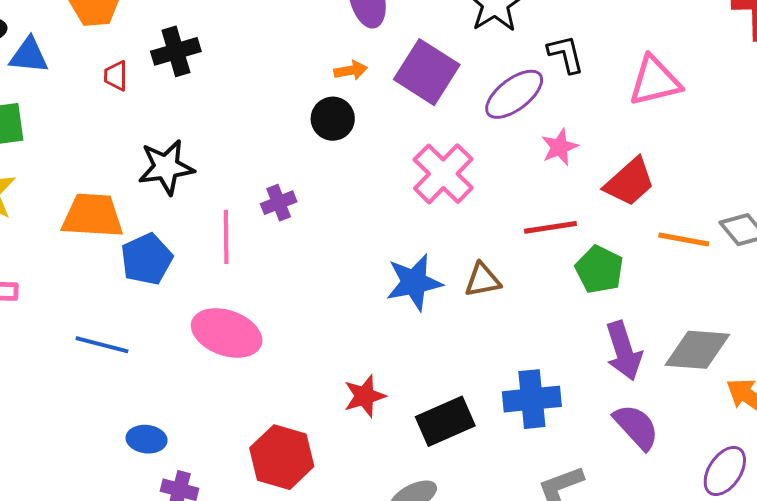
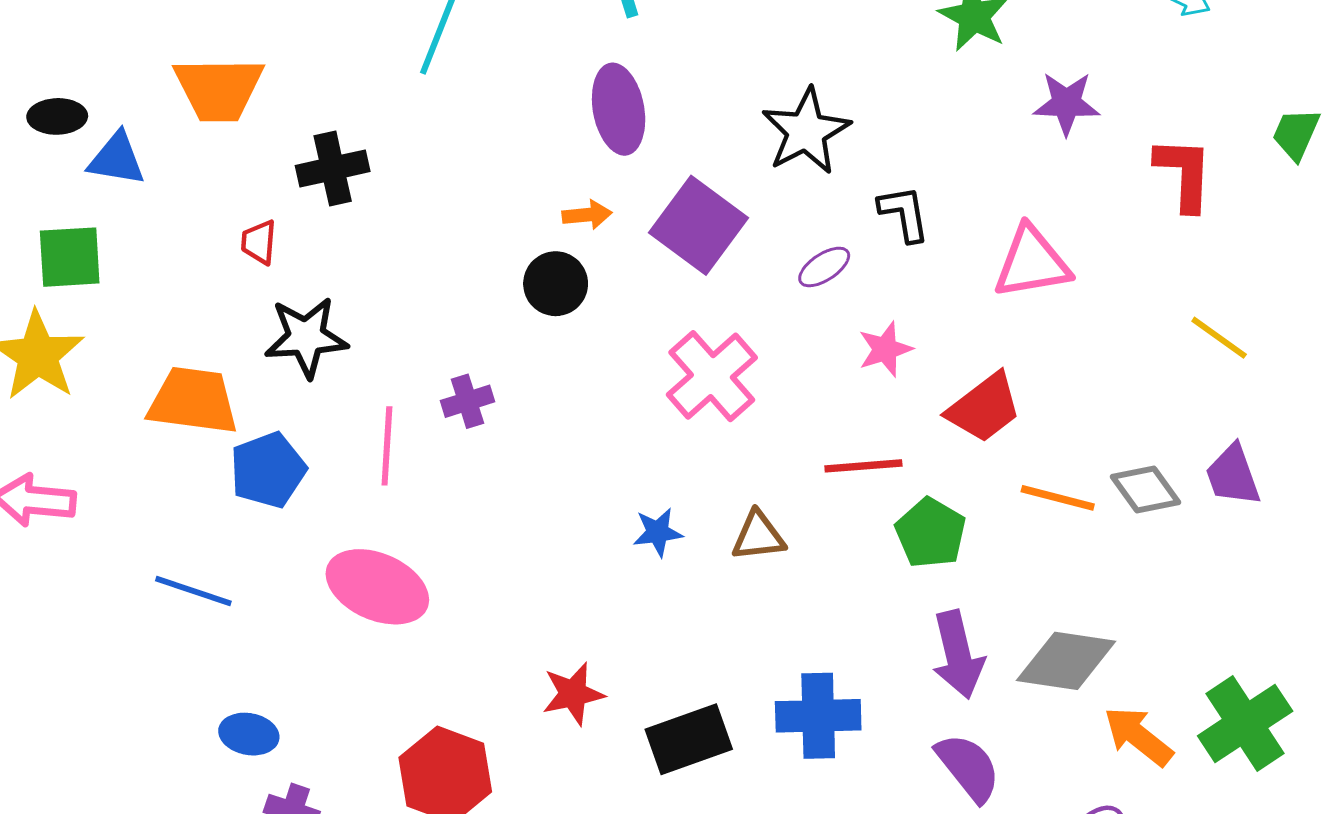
red trapezoid: (116, 76) -> (259, 242), moved
purple ellipse: (514, 94) -> (824, 267), size x0.6
blue star: (414, 282) -> (658, 532), size x0.6

